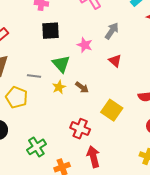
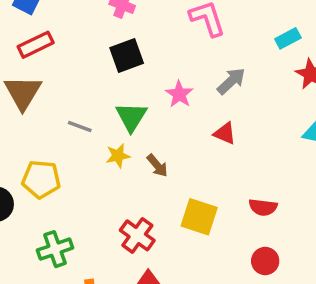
black square: (51, 31) -> (127, 56), turned -30
red triangle: (115, 61) -> (225, 133), turned -32
yellow pentagon: (17, 97) -> (41, 179), moved, turned -30
yellow square: (112, 110) -> (199, 217), turned -30

